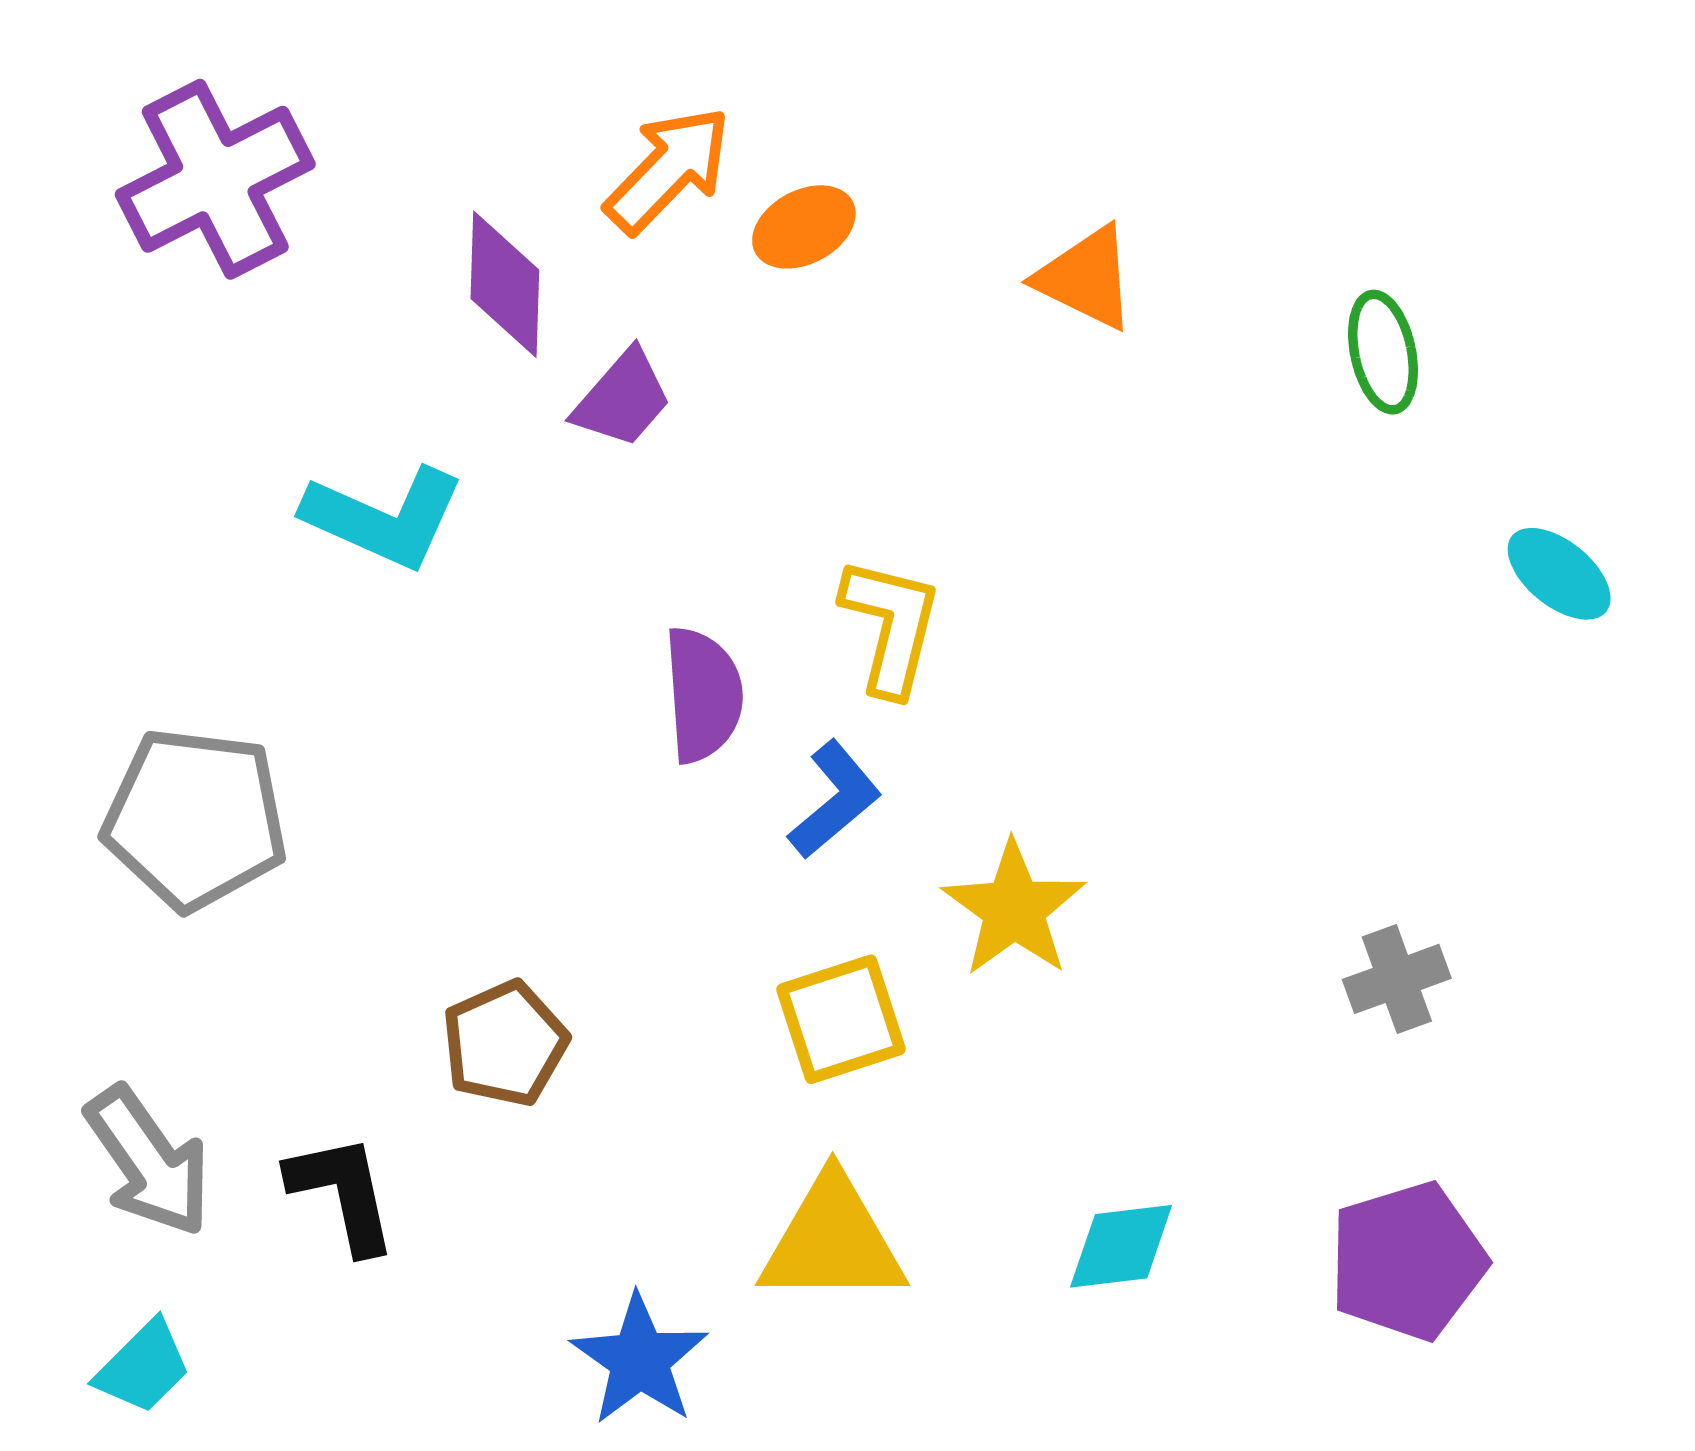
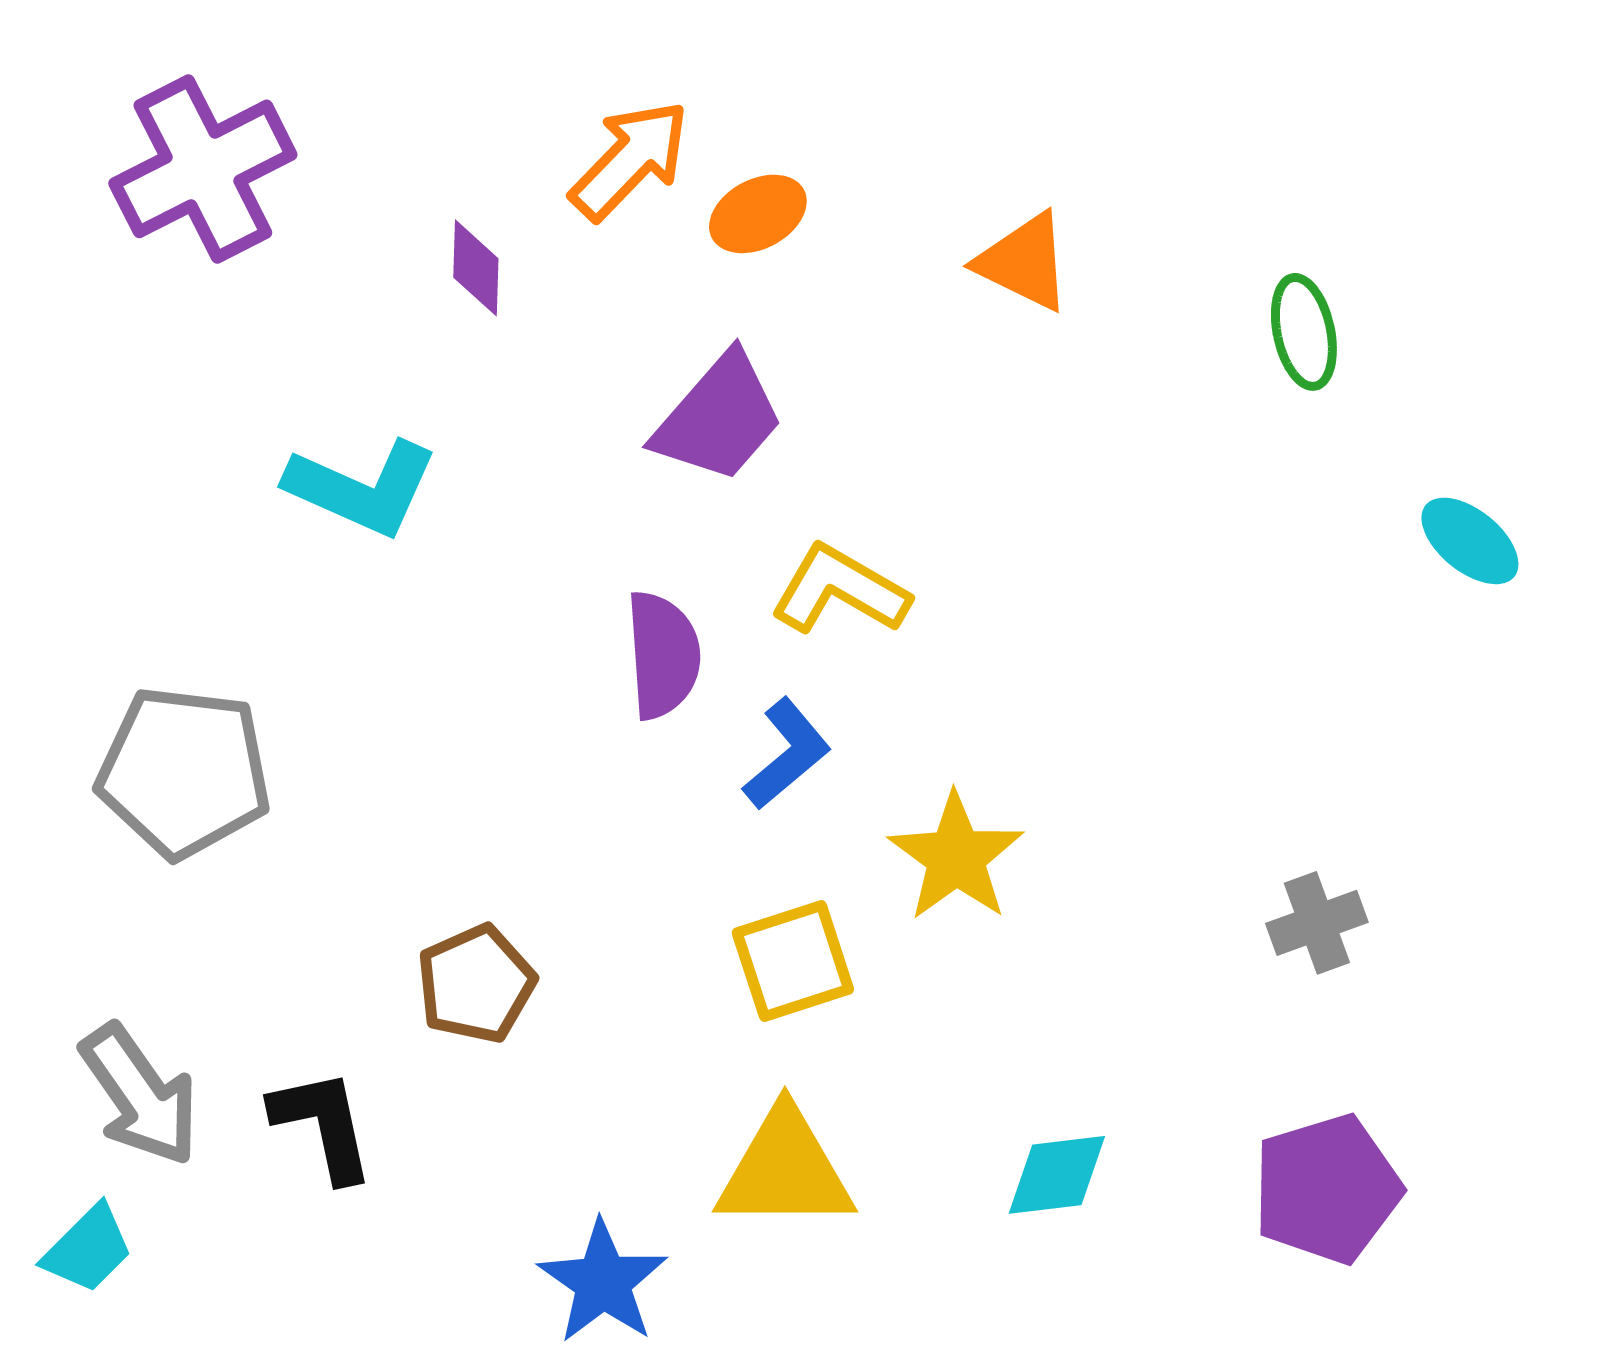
purple diamond: (505, 284) -> (476, 268), size x0.7
purple trapezoid: (623, 399) -> (719, 418), moved, size x1.4
yellow L-shape: (891, 626) -> (840, 590), turned -74
cyan trapezoid: (143, 1367) -> (88, 1249), moved

